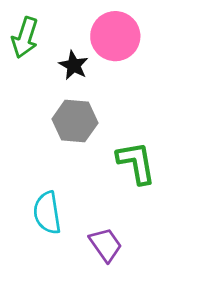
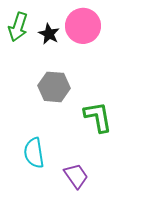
black star: (74, 65) -> (49, 34), moved

